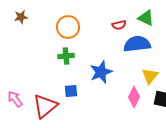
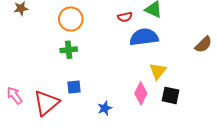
blue star: (101, 72) -> (105, 108), moved, size x0.6

